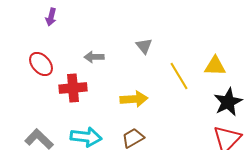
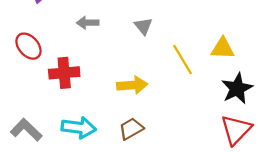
gray arrow: (94, 57) -> (88, 23), moved

